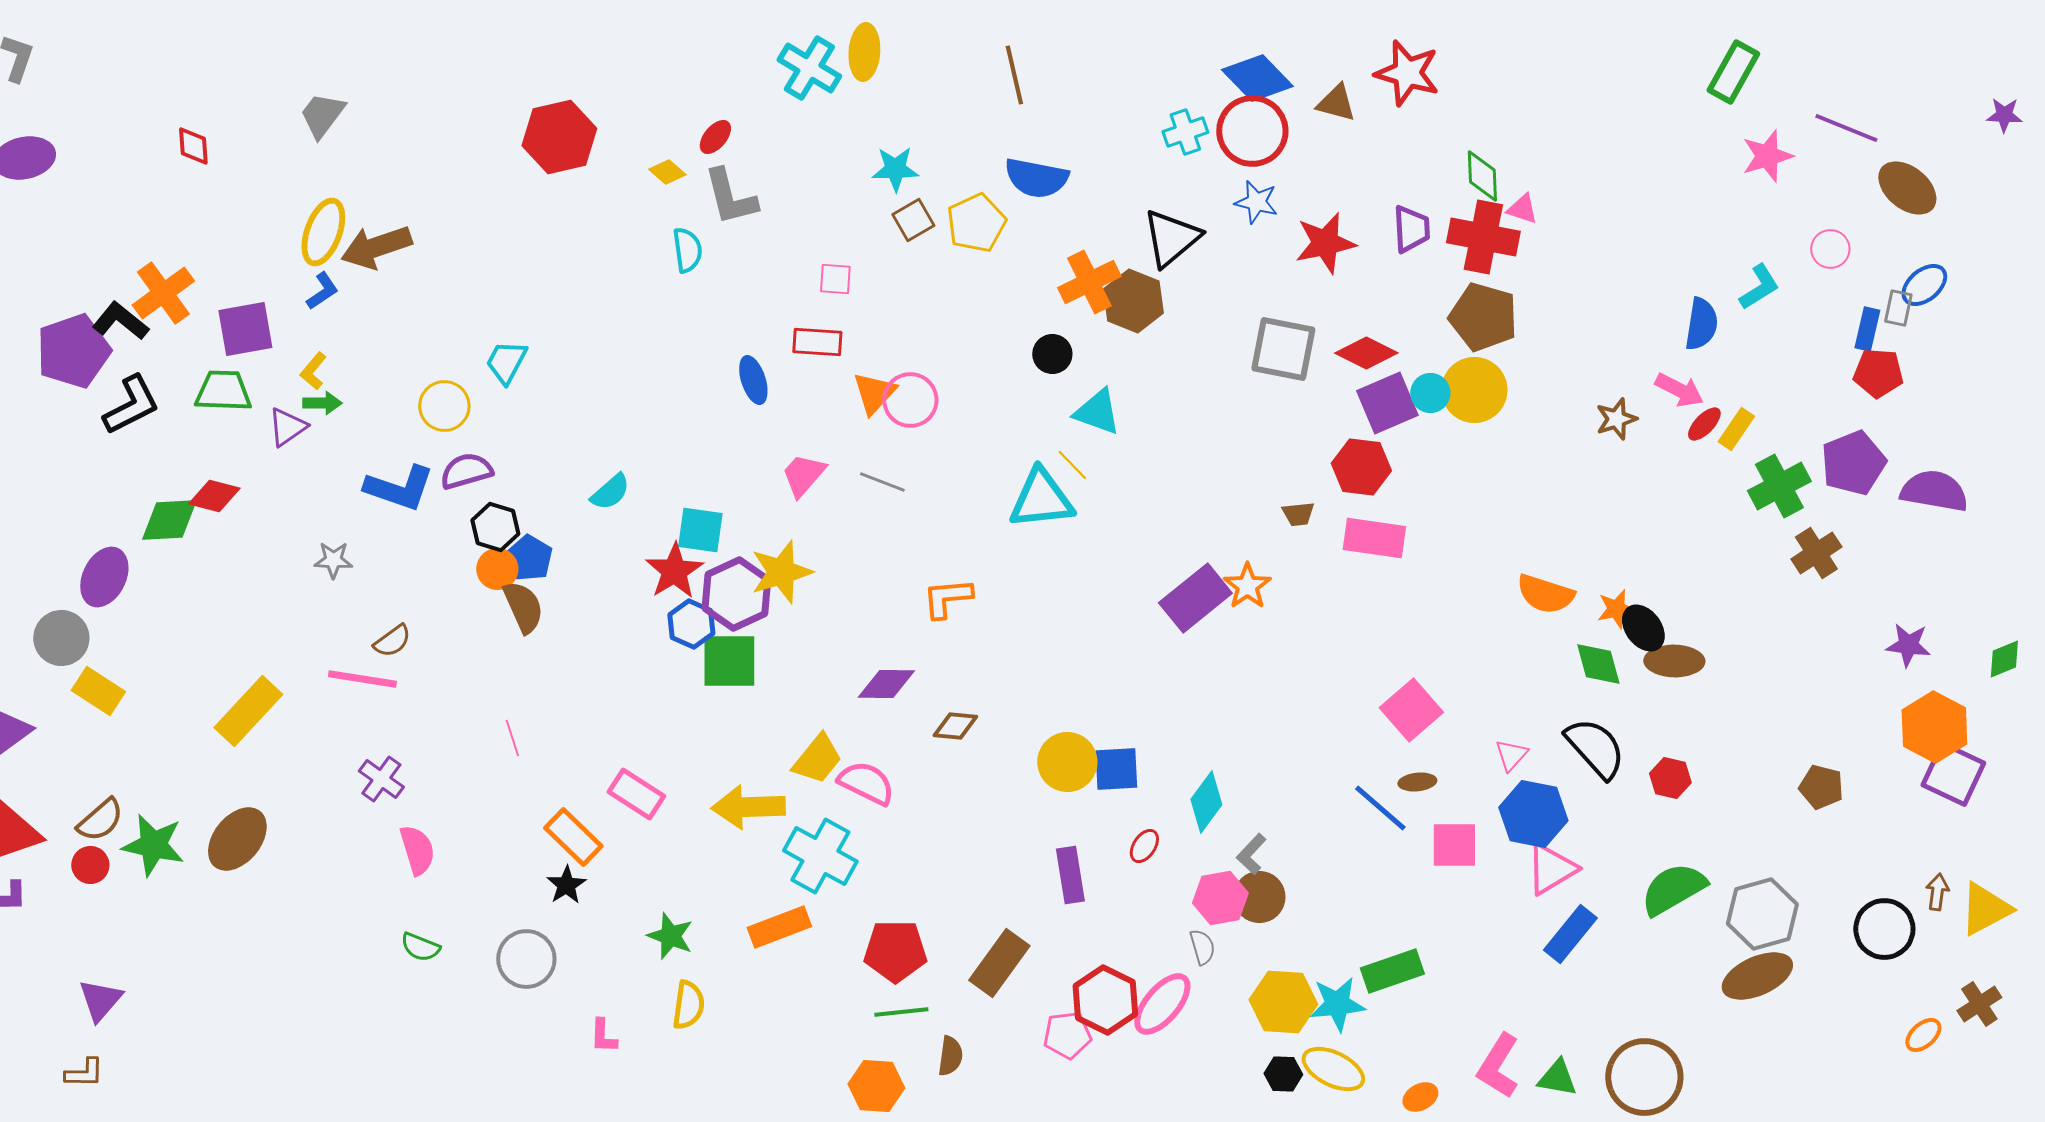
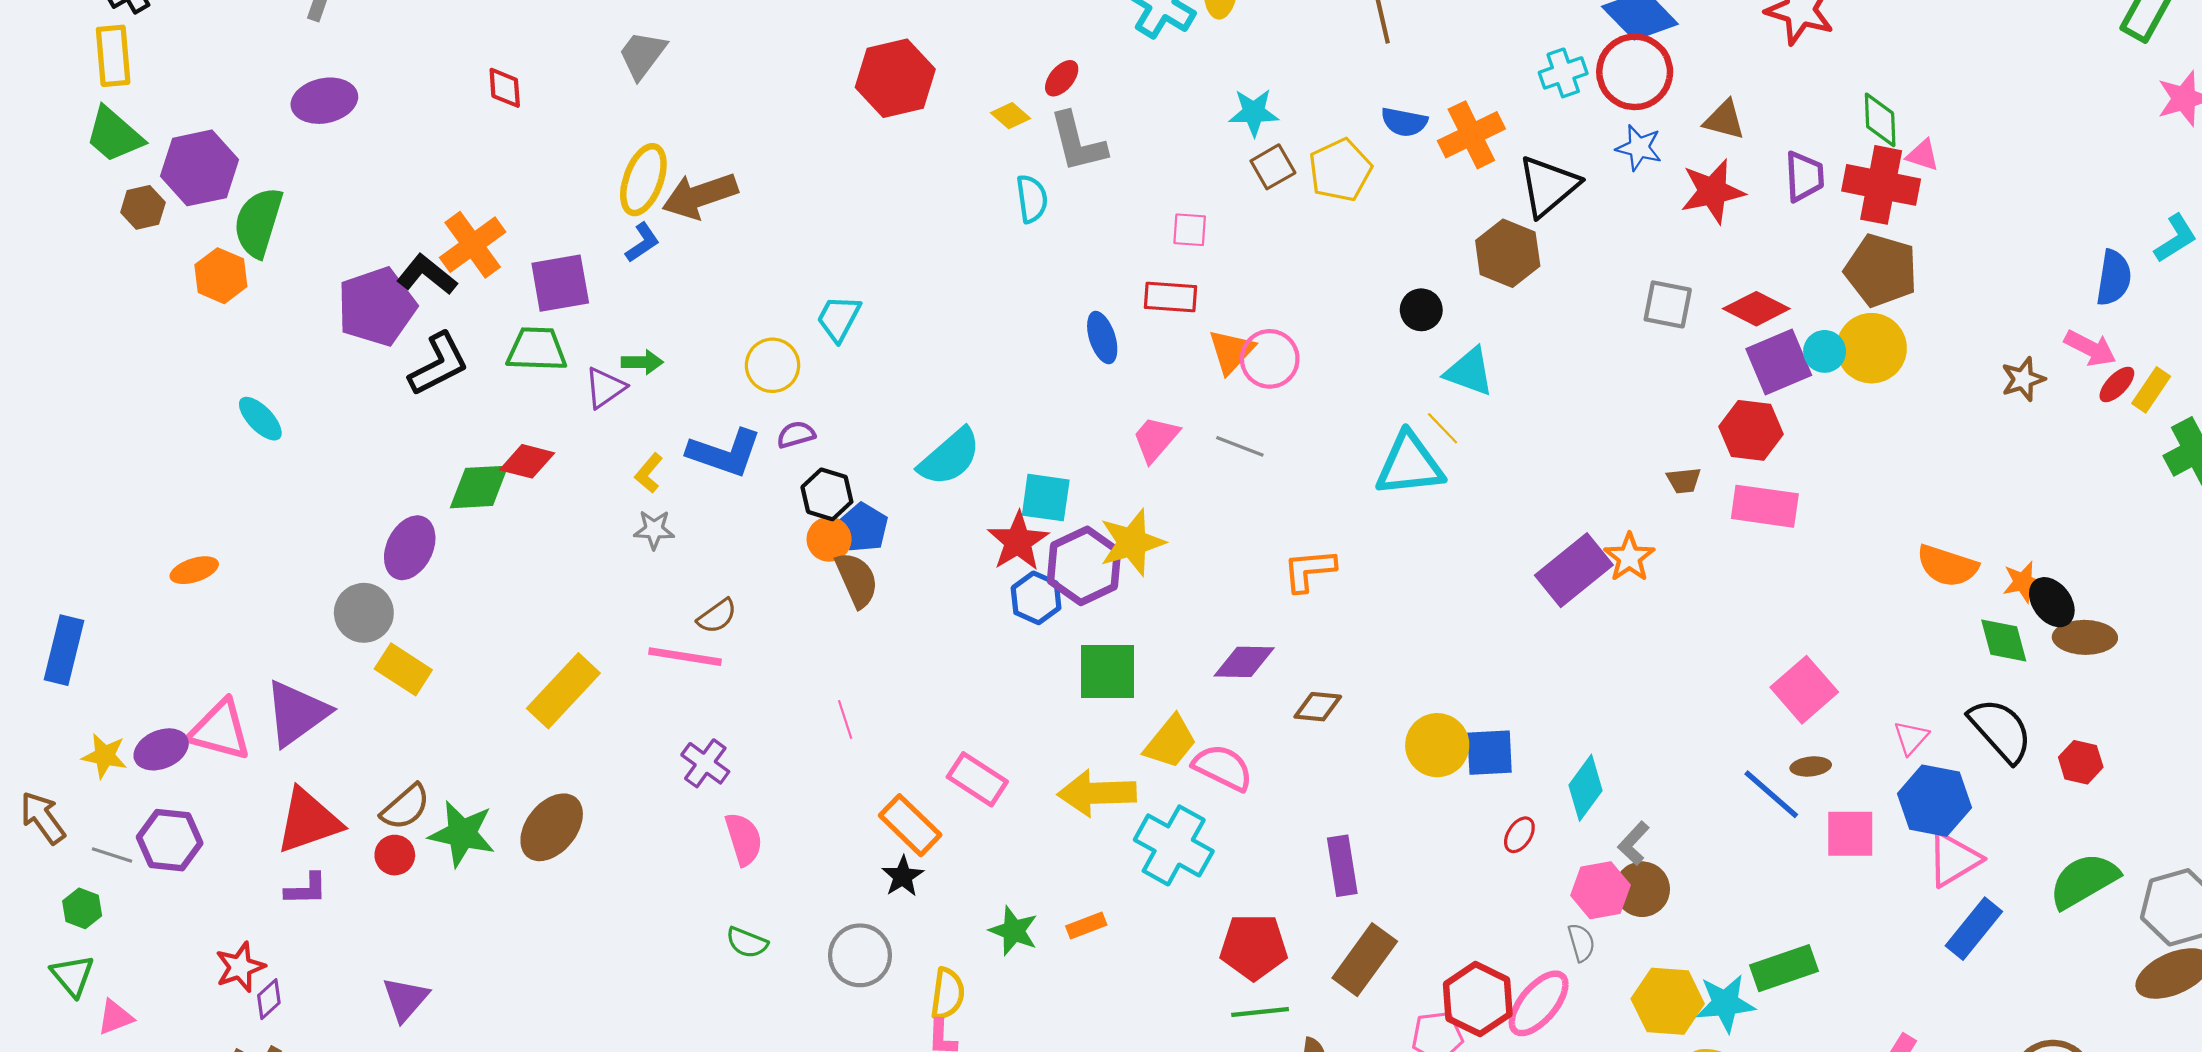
brown triangle: (1336, 103) -> (1724, 120), moved
blue semicircle: (1036, 178) -> (1404, 122), size x0.7
orange cross: (1089, 282) -> (1471, 135), moved
gray square: (1283, 349) -> (1668, 304), size x0.7
yellow L-shape: (313, 371) -> (649, 473), moved
purple semicircle: (466, 471) -> (796, 435), size x0.7
cyan semicircle: (610, 492) -> (950, 457), size x1.5
green square: (729, 661) -> (1108, 672), moved
purple rectangle: (1070, 875) -> (1342, 866), moved
orange rectangle: (779, 927) -> (1086, 925), moved, size x0.6
yellow semicircle: (688, 1005) -> (947, 994), moved

